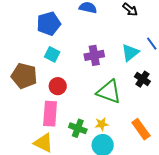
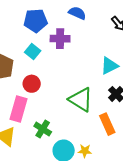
purple cross: (94, 55) -> (60, 39), moved
yellow star: (102, 124) -> (85, 151), moved
orange rectangle: (141, 129) -> (107, 124), moved

